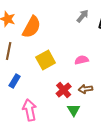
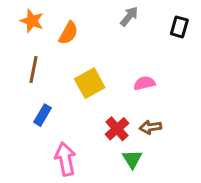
gray arrow: (83, 16) -> (129, 16), moved
orange semicircle: (32, 27) -> (68, 33), size x0.7

